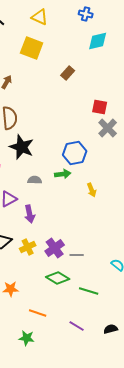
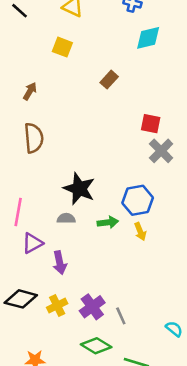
yellow square: (32, 48) -> (62, 47), size x0.7
black star: (22, 147) -> (79, 189), moved
blue hexagon: (75, 153) -> (138, 200), moved
green arrow: (63, 174) -> (108, 222), moved
gray line: (77, 255) -> (121, 316), turned 64

